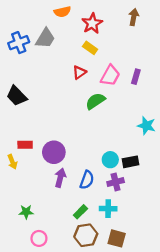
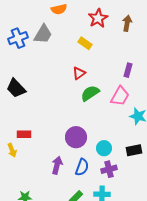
brown arrow: (134, 17) -> (127, 23), moved
red star: (92, 23) -> (98, 18), moved
red triangle: (79, 72) -> (79, 73), moved
pink trapezoid: (110, 76) -> (120, 96), moved
purple circle: (54, 152) -> (76, 137), moved
black rectangle: (130, 162) -> (134, 150), moved

